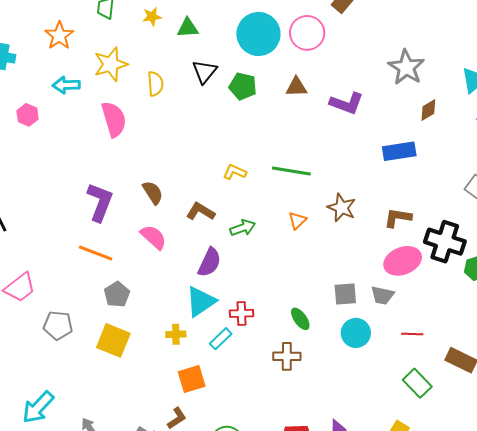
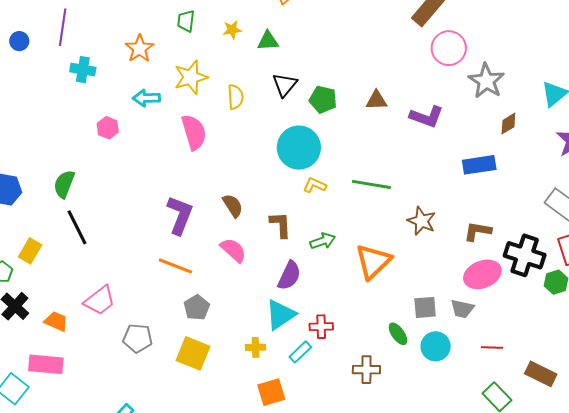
pink circle: (307, 33) -> (449, 48), moved
cyan circle: (258, 34) -> (299, 148), moved
brown L-shape: (201, 212) -> (281, 225), turned 56
orange triangle: (297, 220) -> (373, 261), moved, size x2.0
green ellipse: (300, 319) -> (398, 334), moved

